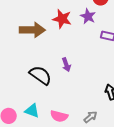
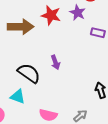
cyan triangle: (32, 111) -> (18, 96), moved

